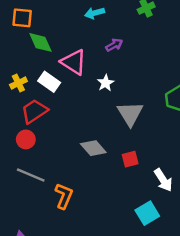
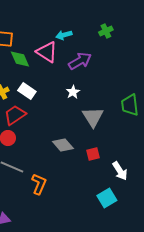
purple arrow: (114, 45) -> (80, 61), size x1.6
pink triangle: (74, 62) -> (47, 52), moved

